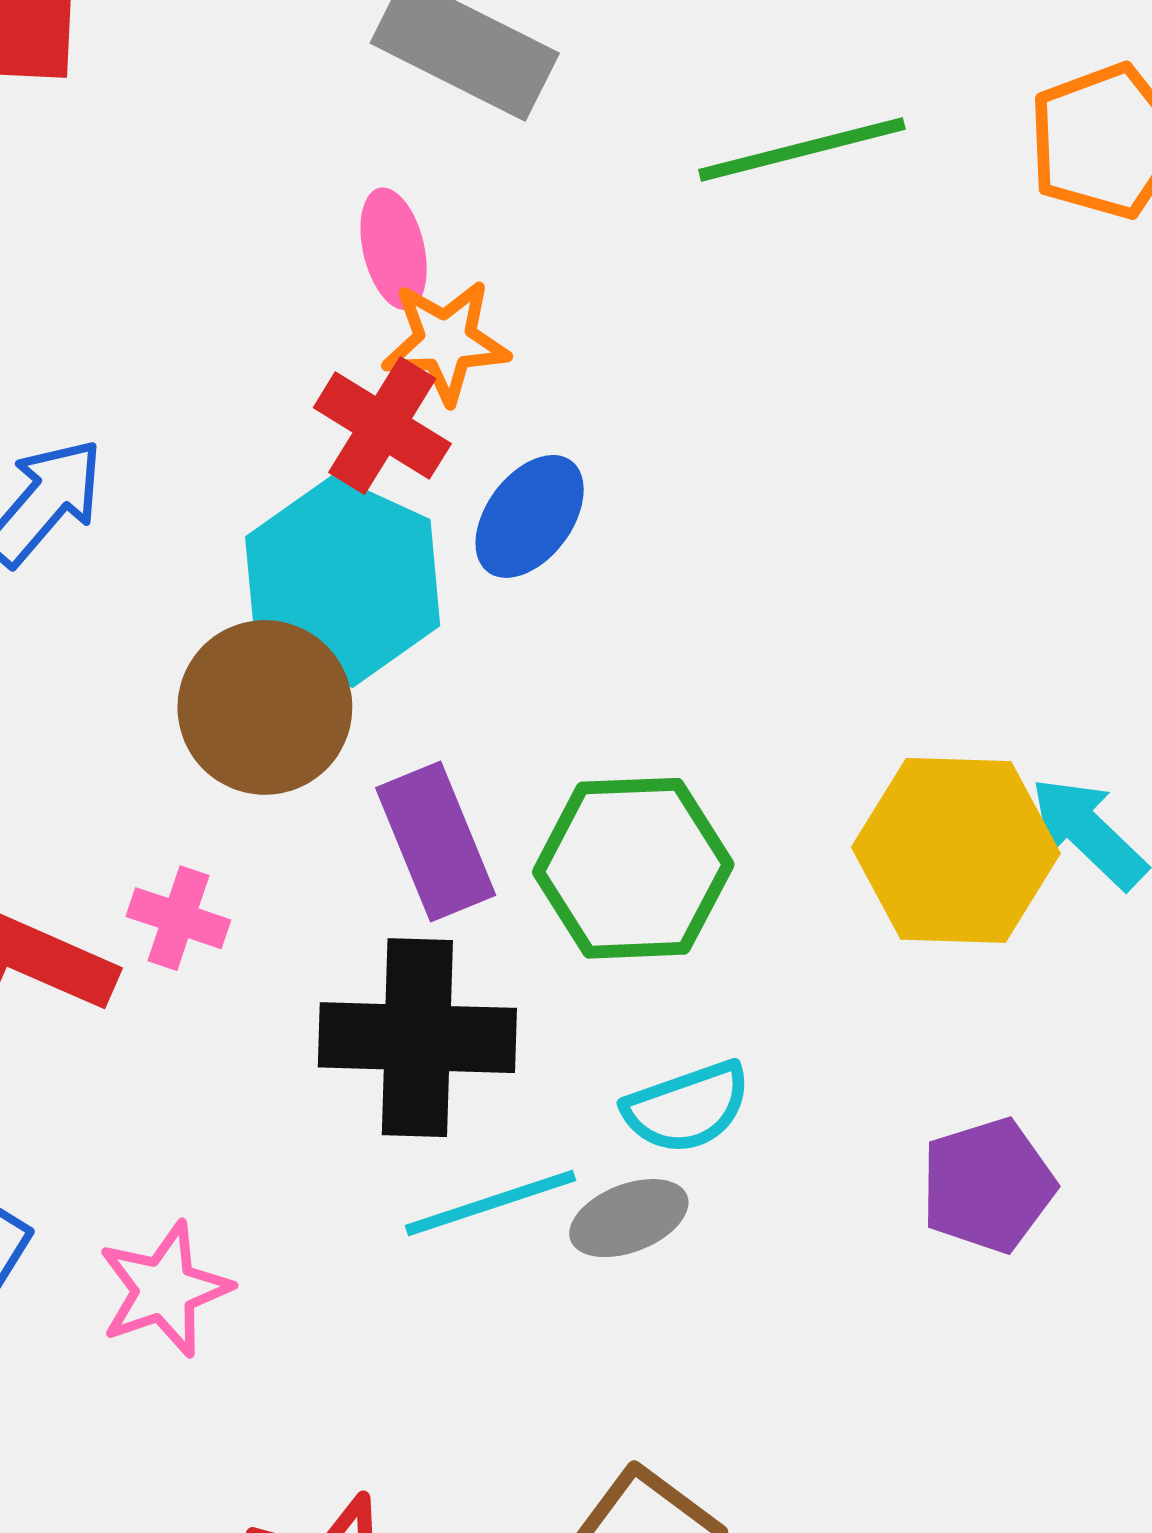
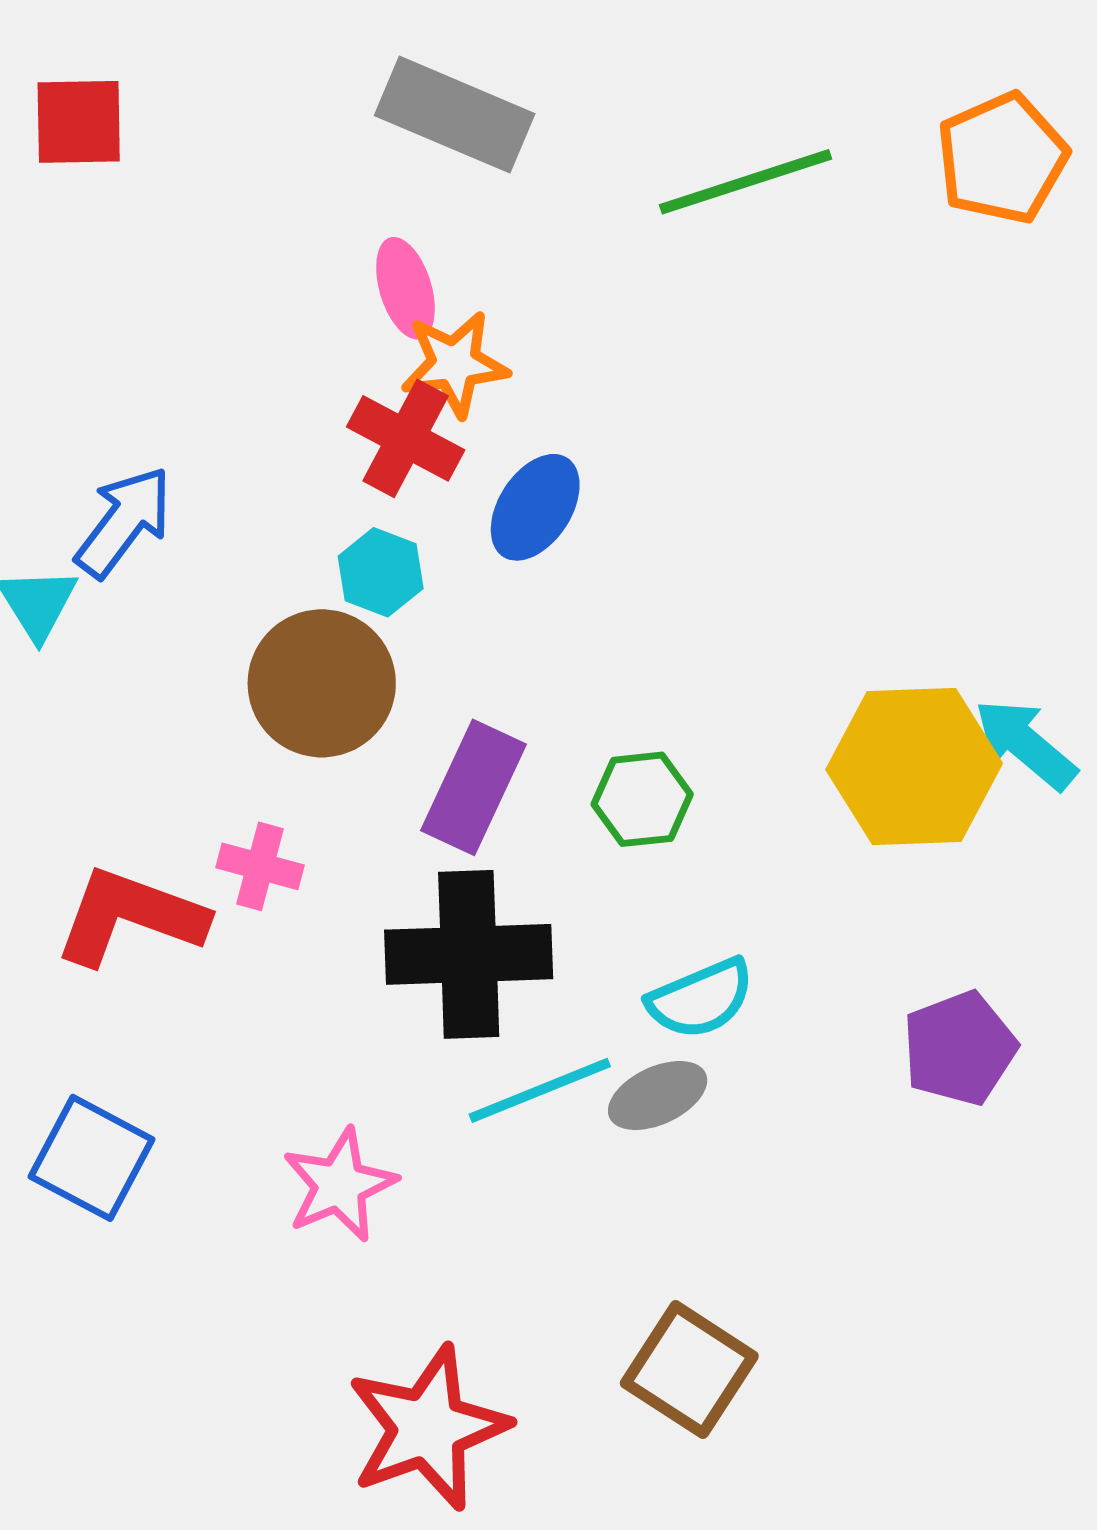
cyan hexagon: (343, 581) -> (381, 572), size x0.5
purple rectangle: (436, 841) -> (473, 787), turned 51
green hexagon: (633, 868) -> (642, 799), size x0.6
pink star: (164, 1289) -> (339, 1185), moved

